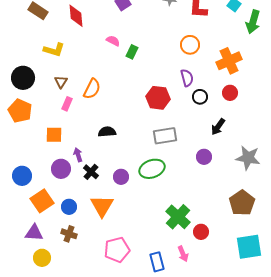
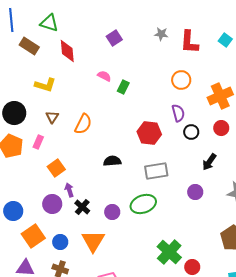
pink rectangle: (67, 104) -> (38, 142), moved
black semicircle: (107, 132) -> (112, 161), moved
orange square: (54, 135) -> (56, 168), moved, turned -36

